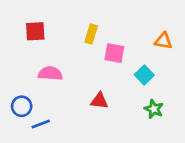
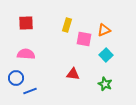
orange triangle: (163, 41) -> (104, 30), moved, turned -32
pink semicircle: (50, 74) -> (26, 54), moved
green star: (154, 109) -> (105, 84), moved

